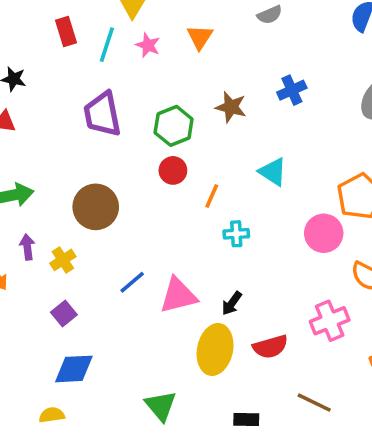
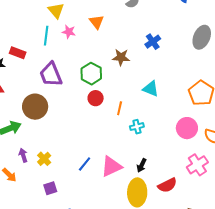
red rectangle: (66, 32) -> (18, 53), moved, turned -42
brown circle: (96, 207) -> (35, 107), moved
pink circle: (324, 233) -> (187, 128), moved
purple square: (64, 313) -> (50, 188), turned 32

